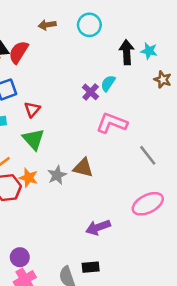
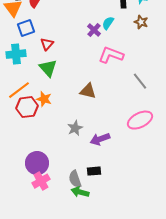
brown star: (163, 80) -> (141, 22), moved
gray star: (57, 175) -> (75, 128), moved
purple circle: (20, 257) -> (37, 163), size x1.5

